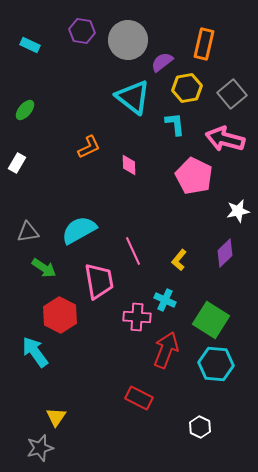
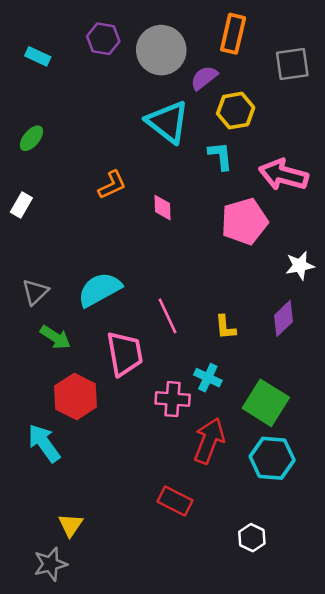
orange rectangle: (204, 44) -> (233, 34), moved
gray square: (232, 94) -> (292, 64), moved, turned 32
pink pentagon: (194, 176) -> (244, 221), turned 30
gray triangle: (28, 232) -> (35, 292), turned -35
yellow L-shape: (179, 260) -> (225, 327), turned -45

